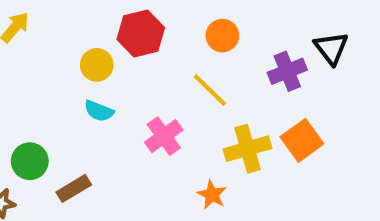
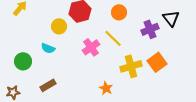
cyan semicircle: (99, 111) -> (48, 48), moved
pink cross: (164, 136) -> (91, 47), moved
green circle: (30, 161) -> (23, 61), moved
orange star: (212, 195) -> (106, 88), moved

